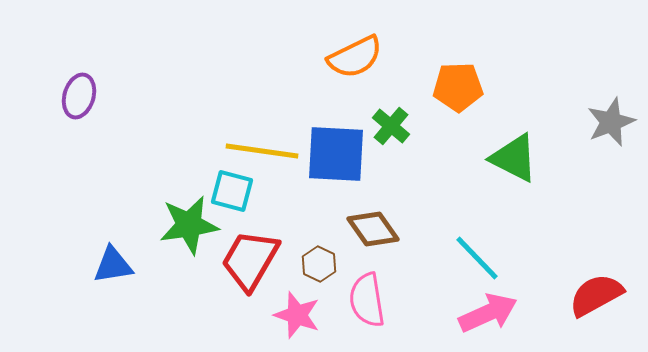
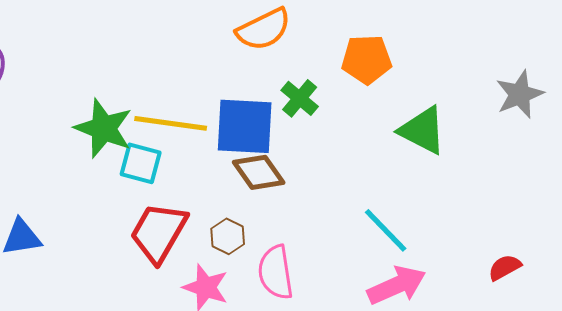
green star: (189, 225) -> (104, 128), moved, turned 30
brown diamond: (373, 229) -> (259, 172), moved
red semicircle: (596, 295) -> (505, 267), size x0.6

